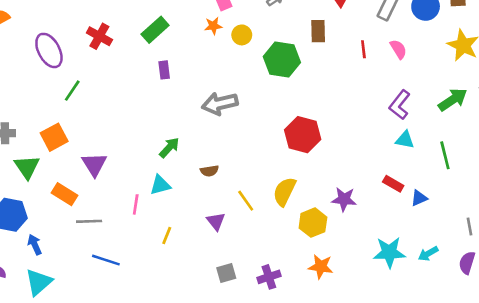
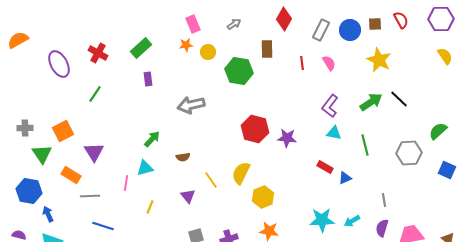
green line: (72, 91) -> (95, 94), moved
purple star: (344, 199) -> (287, 138), moved

